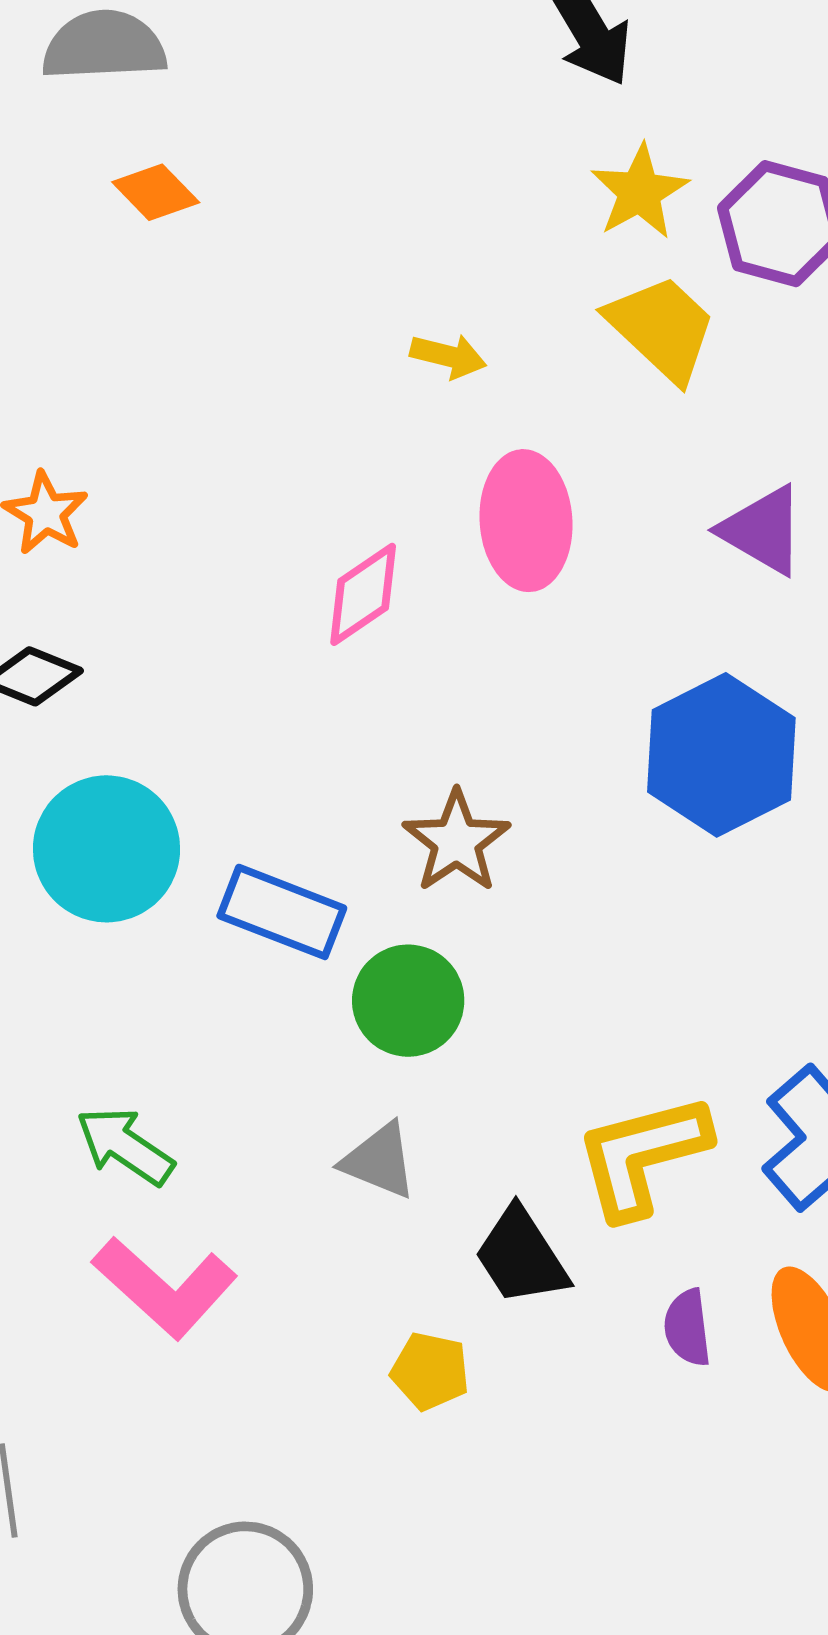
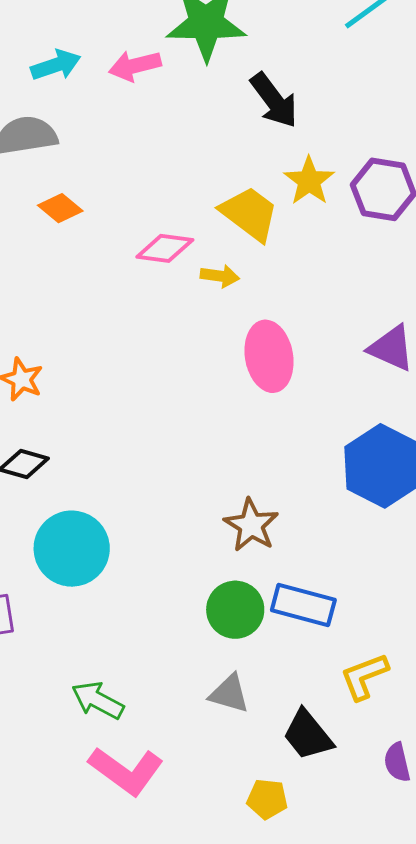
yellow trapezoid: (662, 328) -> (249, 214), moved
pink diamond: (363, 594) -> (165, 248), moved, turned 48
blue rectangle: (282, 912) -> (303, 605), moved
yellow L-shape: (642, 1156) -> (364, 676), size x0.7

